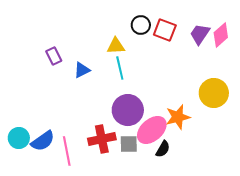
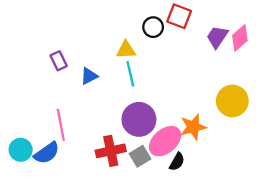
red square: (165, 30) -> (179, 16), moved
gray square: (129, 144) -> (140, 156), turned -30
pink line: (67, 151) -> (61, 125), moved

